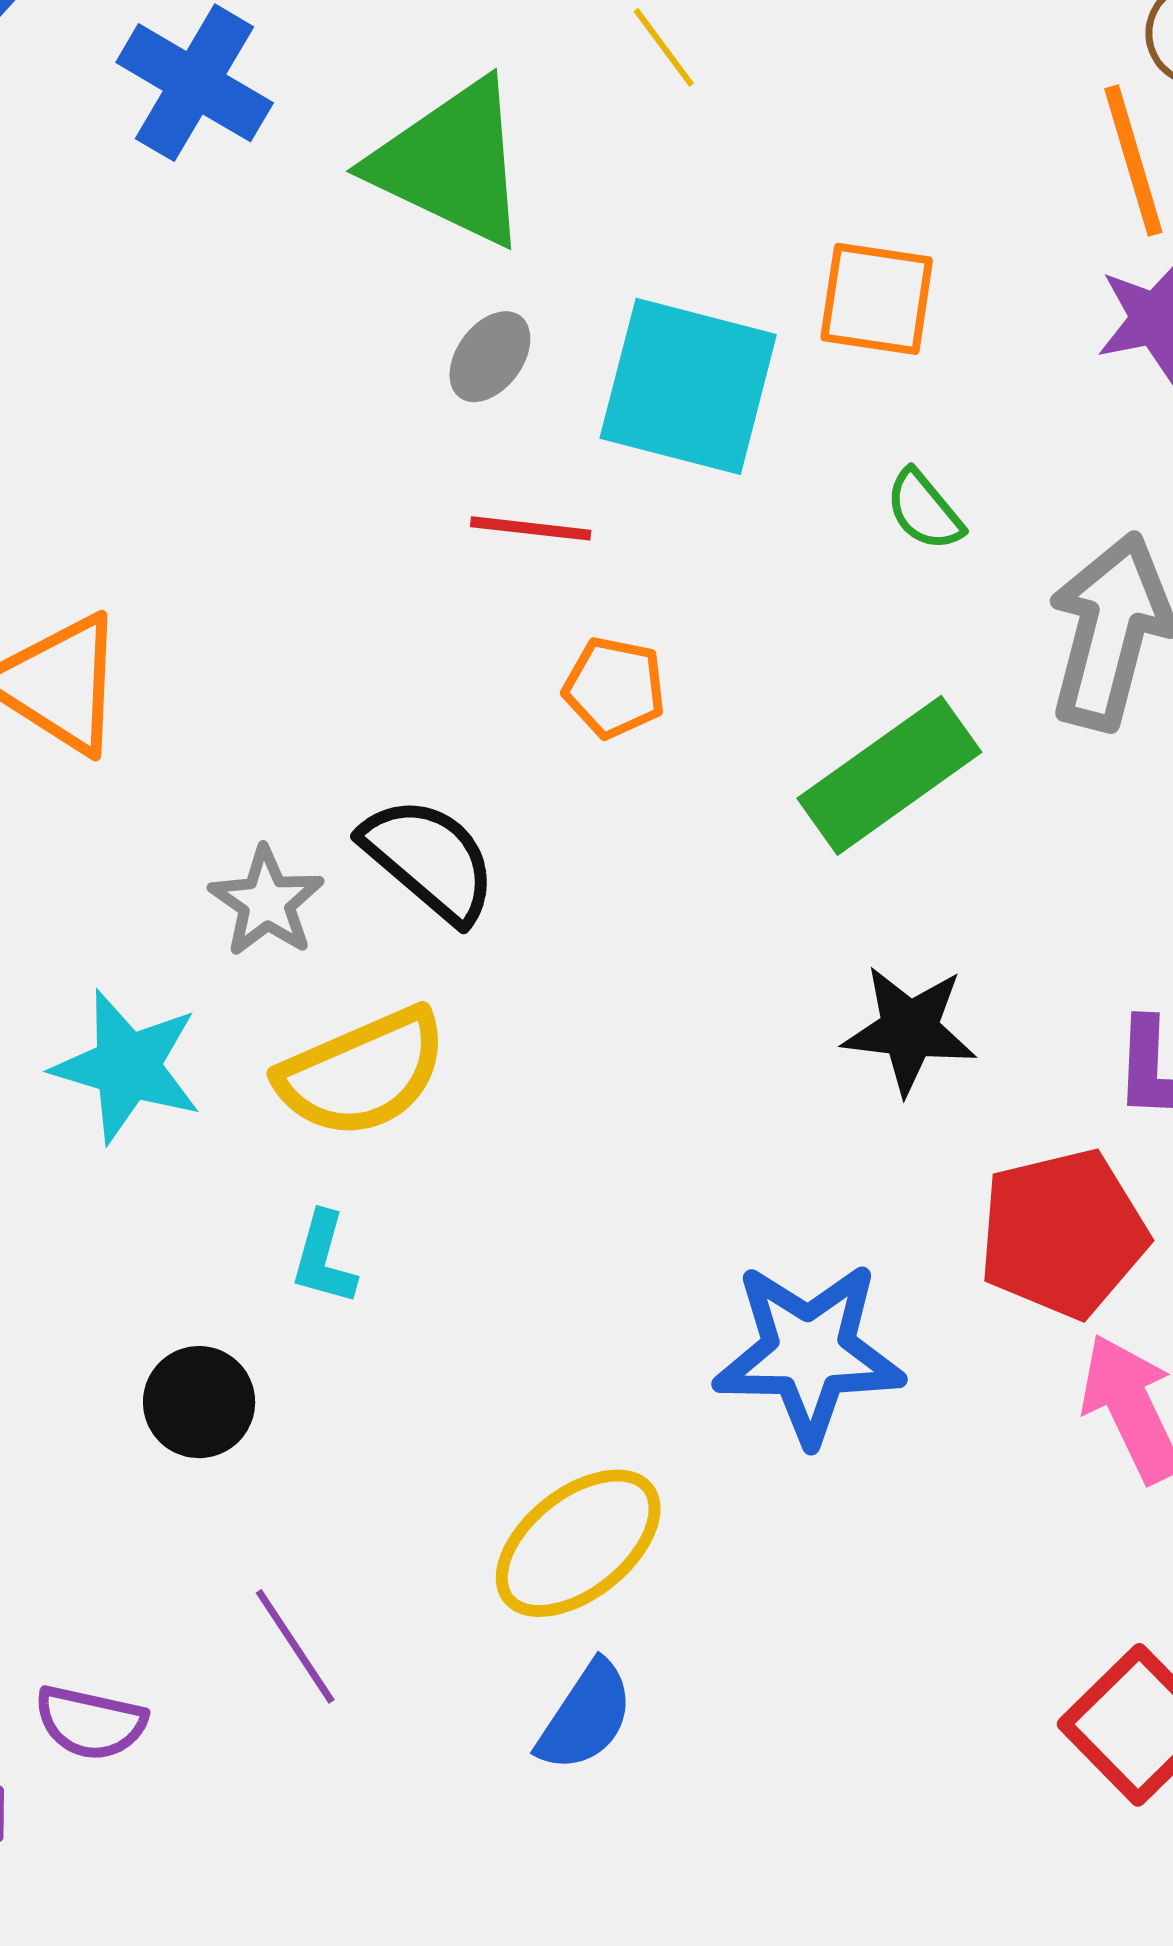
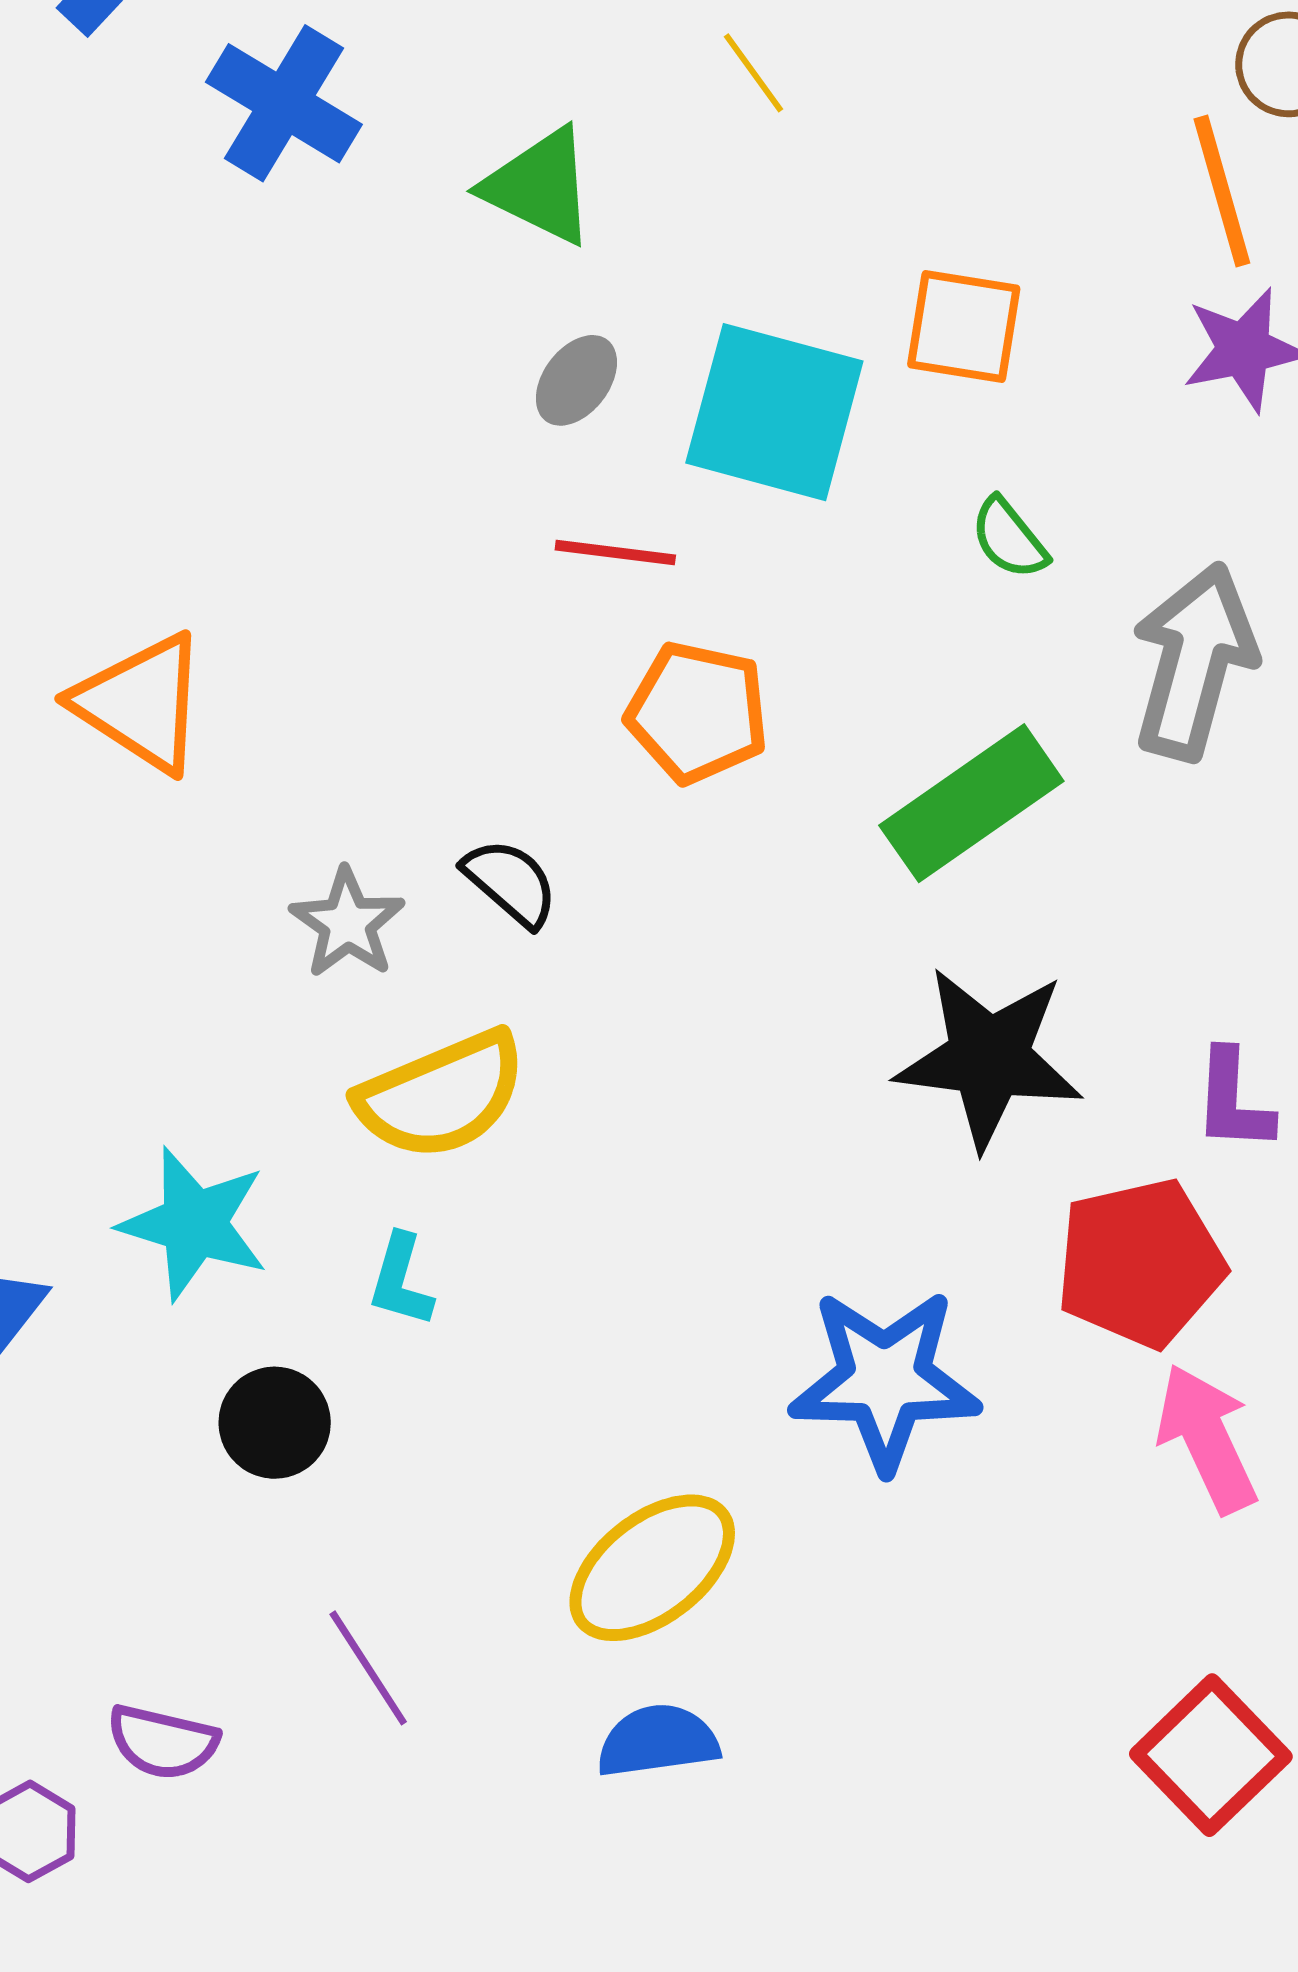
green triangle: (451, 163) -> (540, 186), size x0.7
orange pentagon: (614, 687) -> (697, 712), size x1.4
black semicircle: (429, 859) -> (511, 882), size x0.7
black star: (909, 1030) -> (989, 1058), size x1.4
cyan star: (127, 1066) -> (194, 1224), moved
blue semicircle: (586, 1716) -> (658, 1741), turned -132

